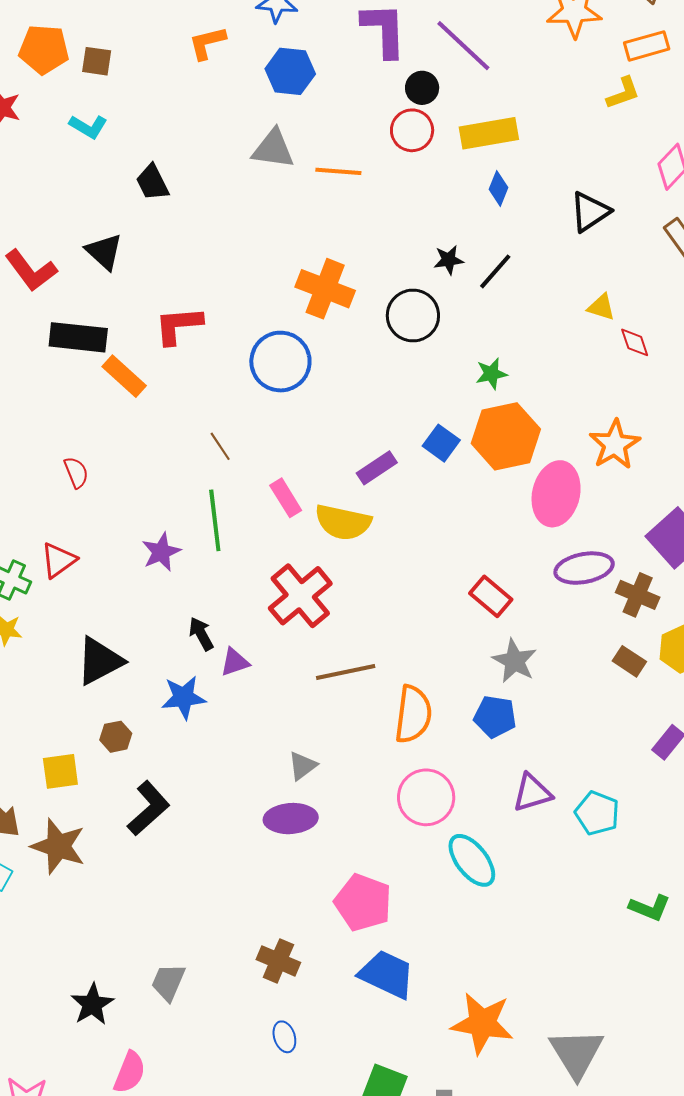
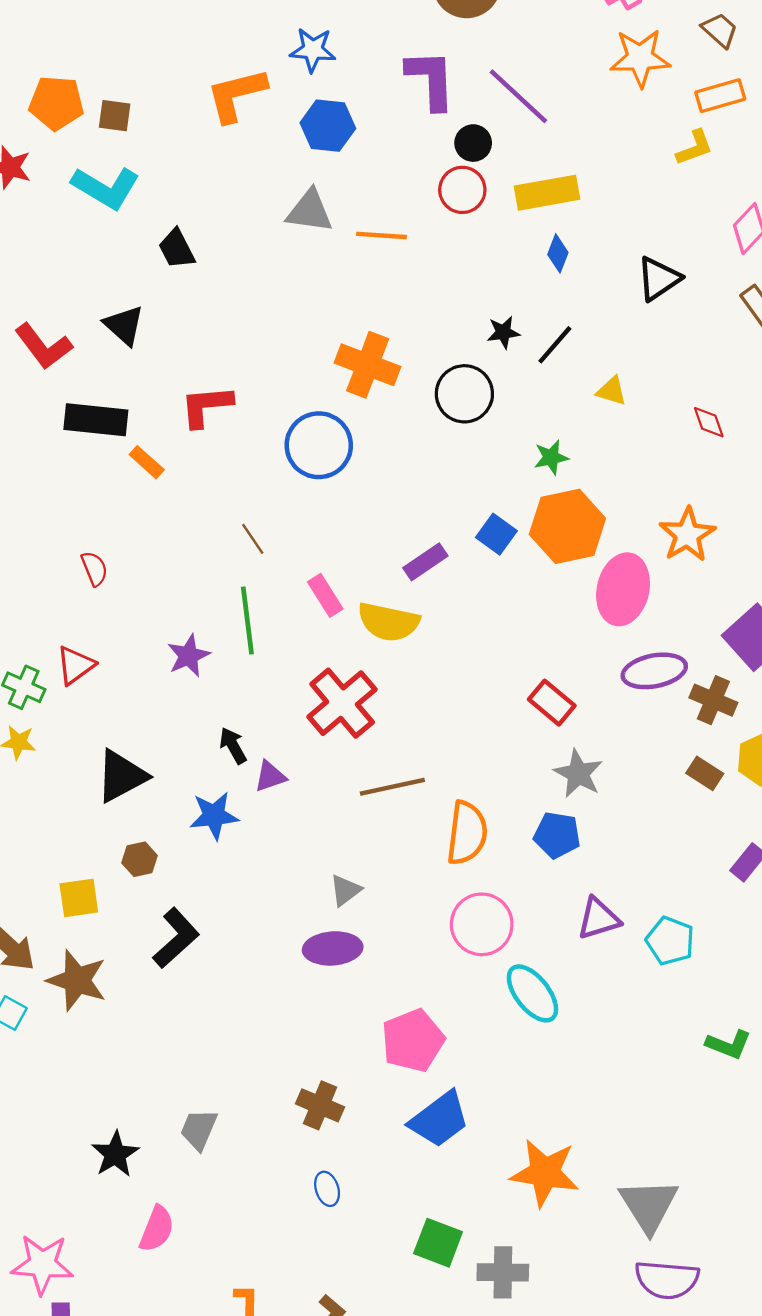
orange L-shape: (207, 43) -> (236, 95), size x1.5
cyan L-shape: (88, 127) -> (106, 188), size x1.6
yellow triangle: (601, 307) -> (612, 391), moved
orange rectangle: (124, 376) -> (147, 462), size x0.7
pink pentagon: (363, 903) -> (413, 1041), turned 30
blue trapezoid: (387, 974) -> (439, 1119), turned 118

